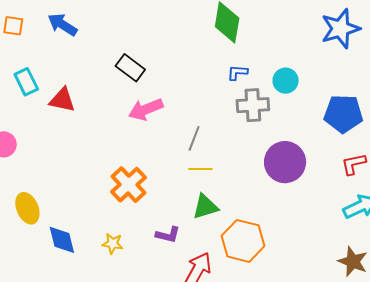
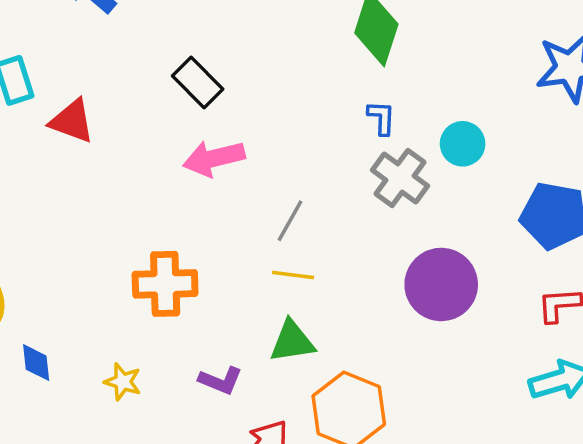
blue L-shape: (237, 73) -> (381, 118), turned 80
gray cross: (253, 105) -> (400, 178), turned 32
orange cross: (129, 185) -> (165, 284), turned 33
blue diamond: (62, 240) -> (36, 363), size x0.7

